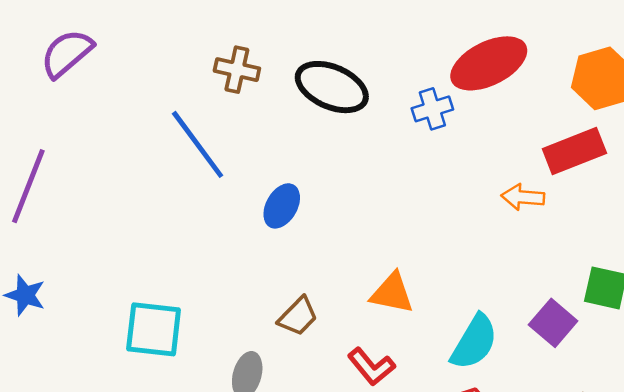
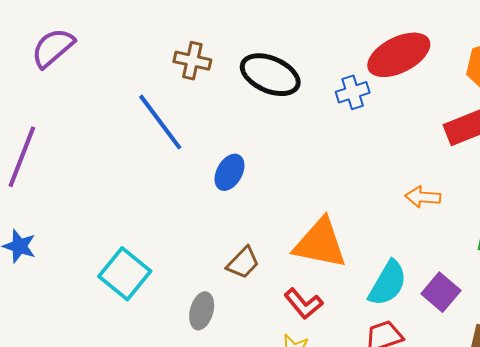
orange arrow: (523, 197) -> (423, 197), moved
orange triangle: (392, 293) -> (320, 243), size x1.5
purple square: (553, 323) -> (441, 292), moved
cyan square: (154, 329) -> (125, 274), turned 33

